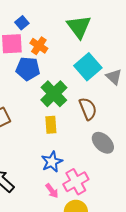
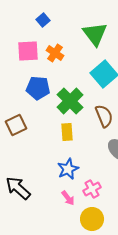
blue square: (22, 23) -> (43, 20), moved
blue pentagon: (28, 69) -> (38, 88), moved
pink cross: (76, 182) -> (92, 189), size x0.7

